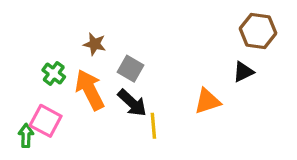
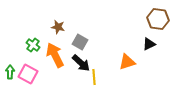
green arrow: (26, 136) -> (10, 72), moved

